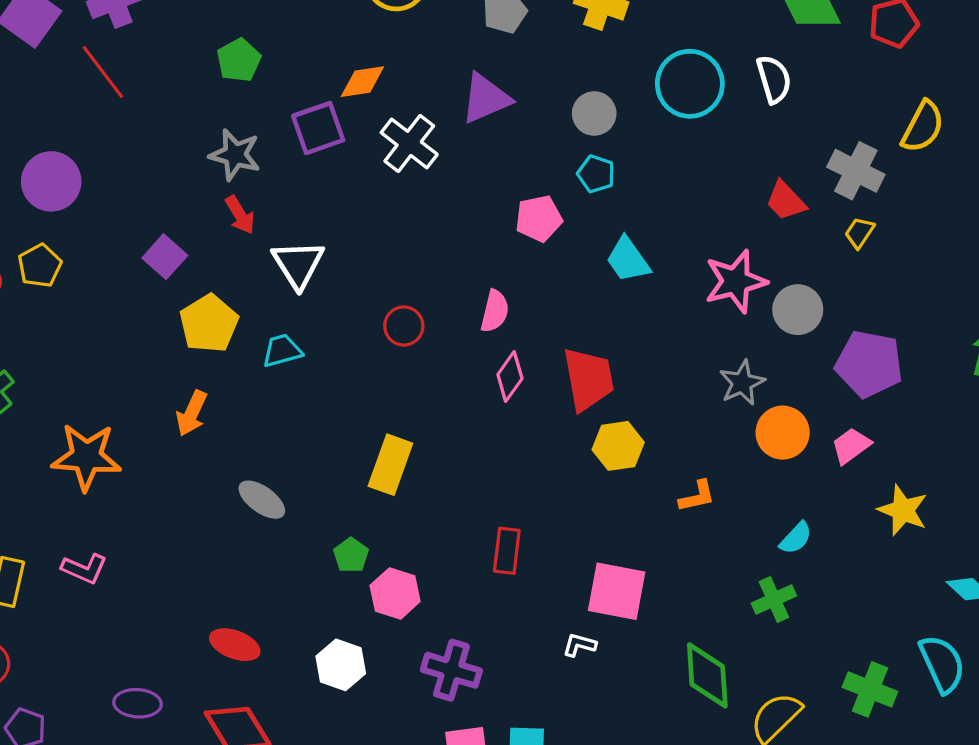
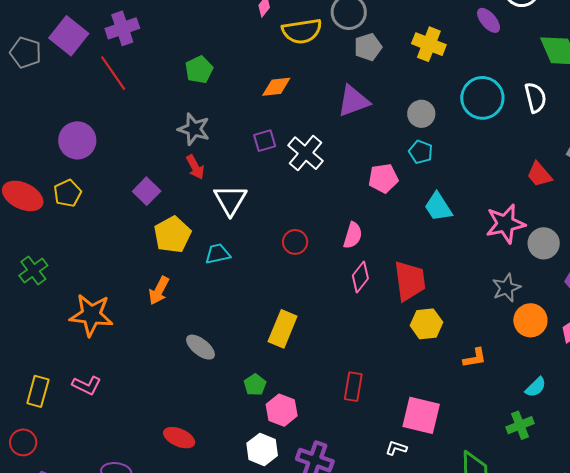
purple square: (318, 128) -> (265, 141), moved, size x0.7
white cross: (409, 143) -> (306, 153), moved
white hexagon: (341, 665) -> (262, 449), moved

